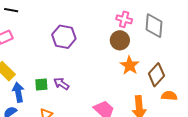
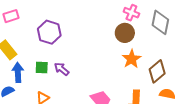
purple hexagon: (64, 37) -> (49, 32), moved

